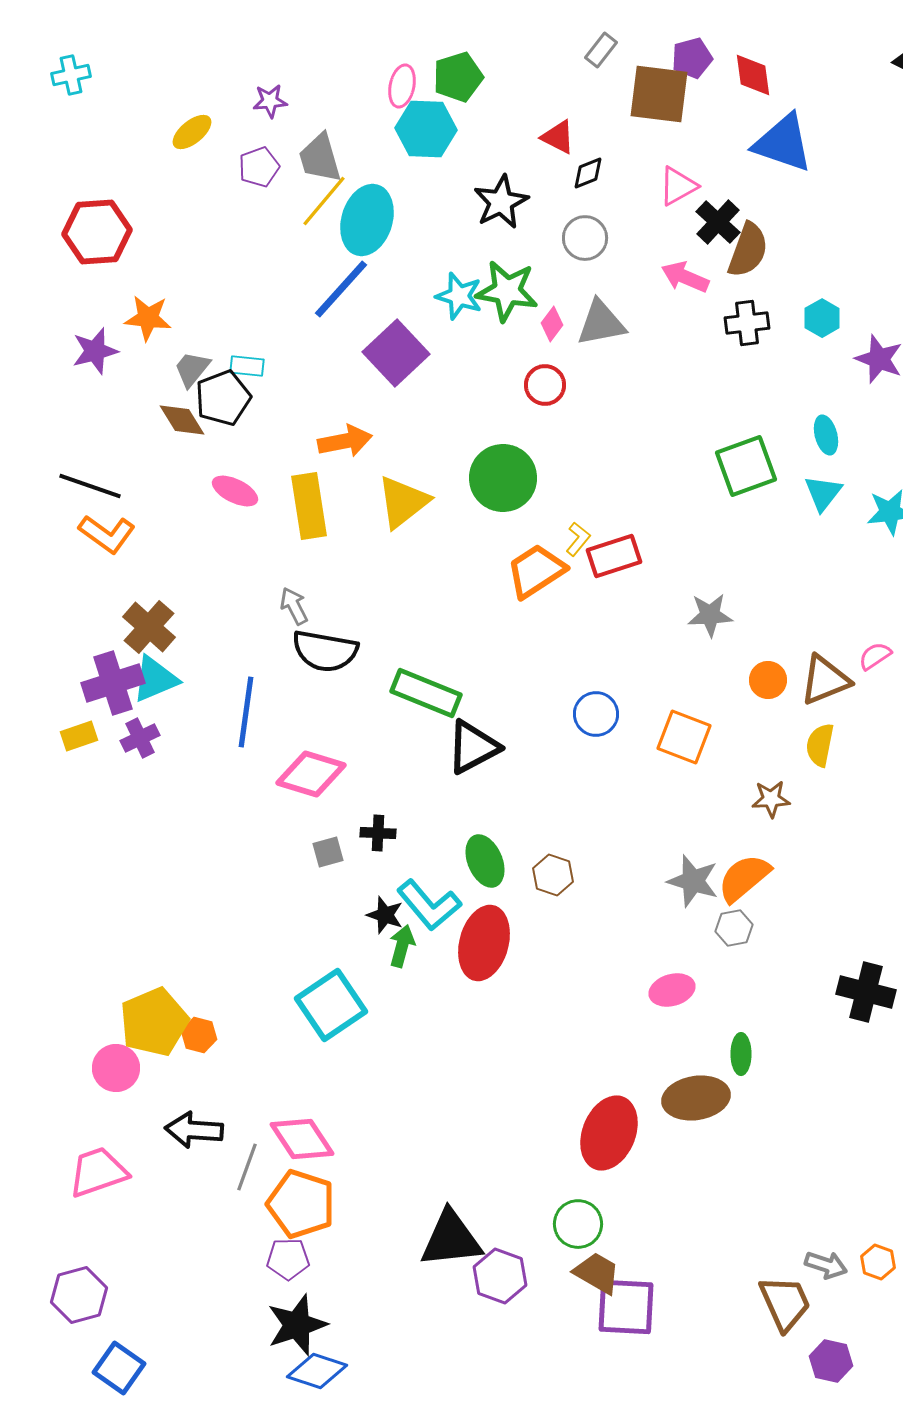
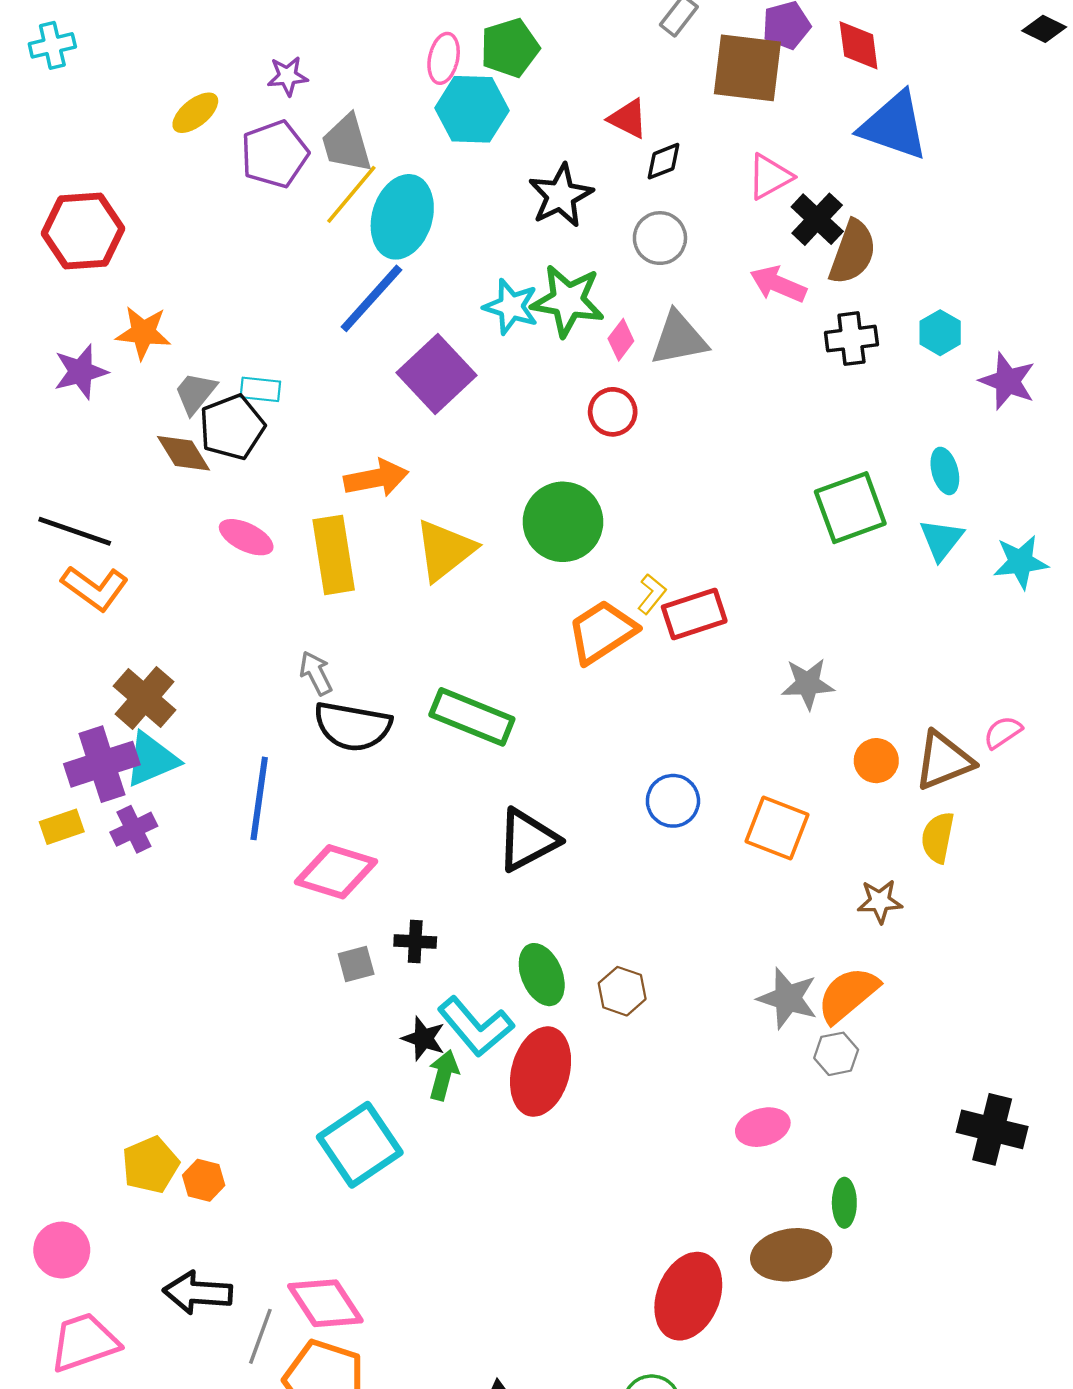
purple pentagon: (259, 167) -> (275, 154), size x1.4
green rectangle: (426, 693) -> (472, 717), moved
yellow pentagon: (154, 1022) -> (150, 1165), size x0.7
pink circle: (116, 1068) -> (62, 1250), moved

